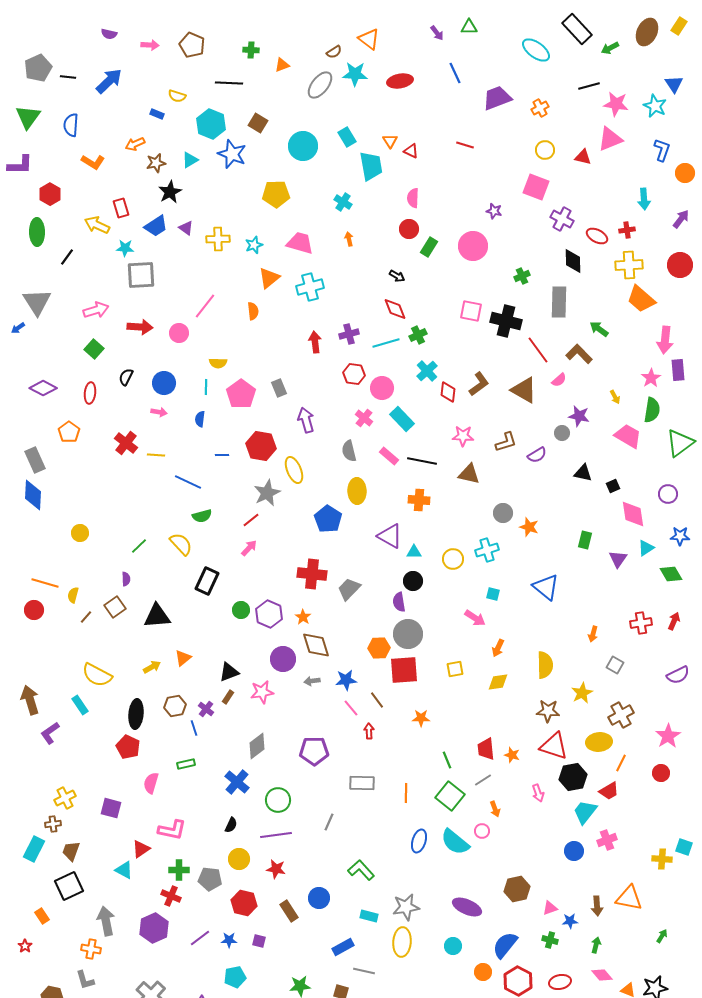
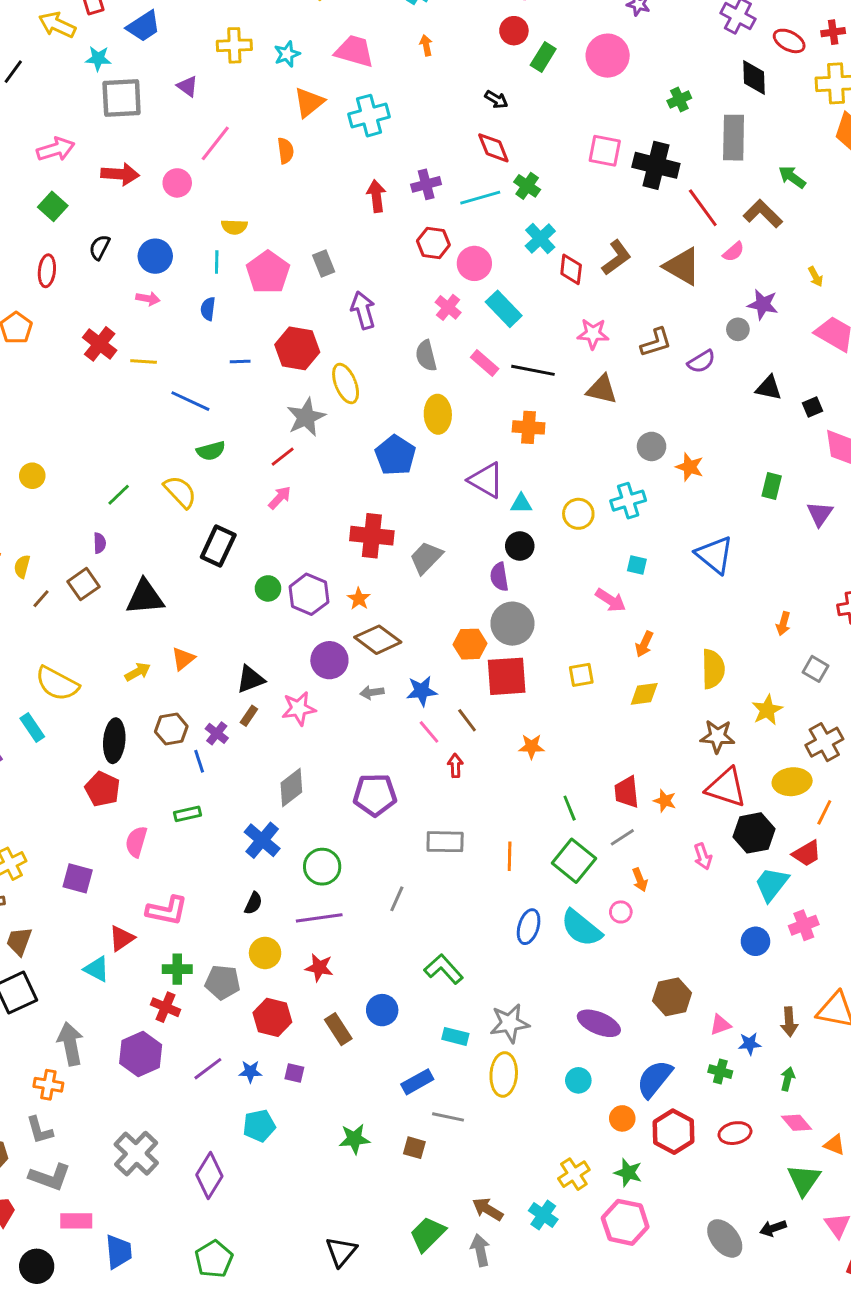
purple triangle: (186, 228) -> (187, 86), moved
green cross: (418, 335) -> (527, 186), turned -30
brown diamond: (316, 645) -> (378, 640), turned -36

